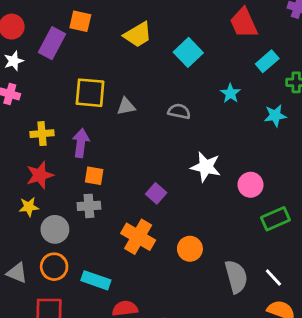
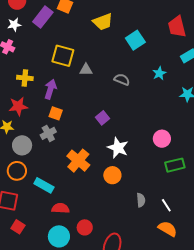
white star: (206, 167) -> (118, 148), moved
purple square: (156, 193) -> (102, 118), moved
gray cross: (89, 206) -> (48, 133), turned -35
gray semicircle: (236, 277) -> (141, 200), size x0.6

